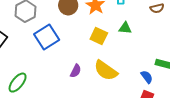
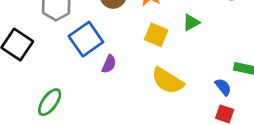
green triangle: (125, 28) -> (191, 22), turned -32
purple semicircle: (76, 71) -> (109, 64), moved

